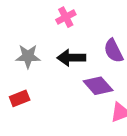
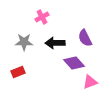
pink cross: (66, 17) -> (42, 17), moved

